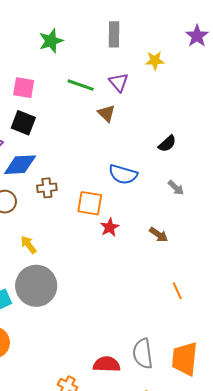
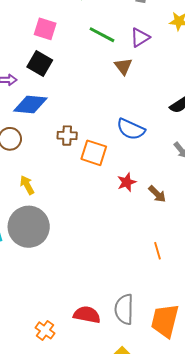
purple triangle: (119, 82) -> (140, 38), turned 30
brown cross: (47, 188) -> (67, 136), moved
red star: (110, 227) -> (127, 182), moved
orange line: (177, 291) -> (157, 251), moved

